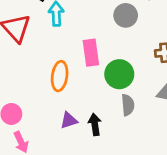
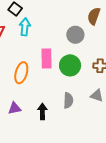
green circle: (119, 74) -> (70, 65), moved
purple triangle: (69, 120) -> (15, 108), moved

